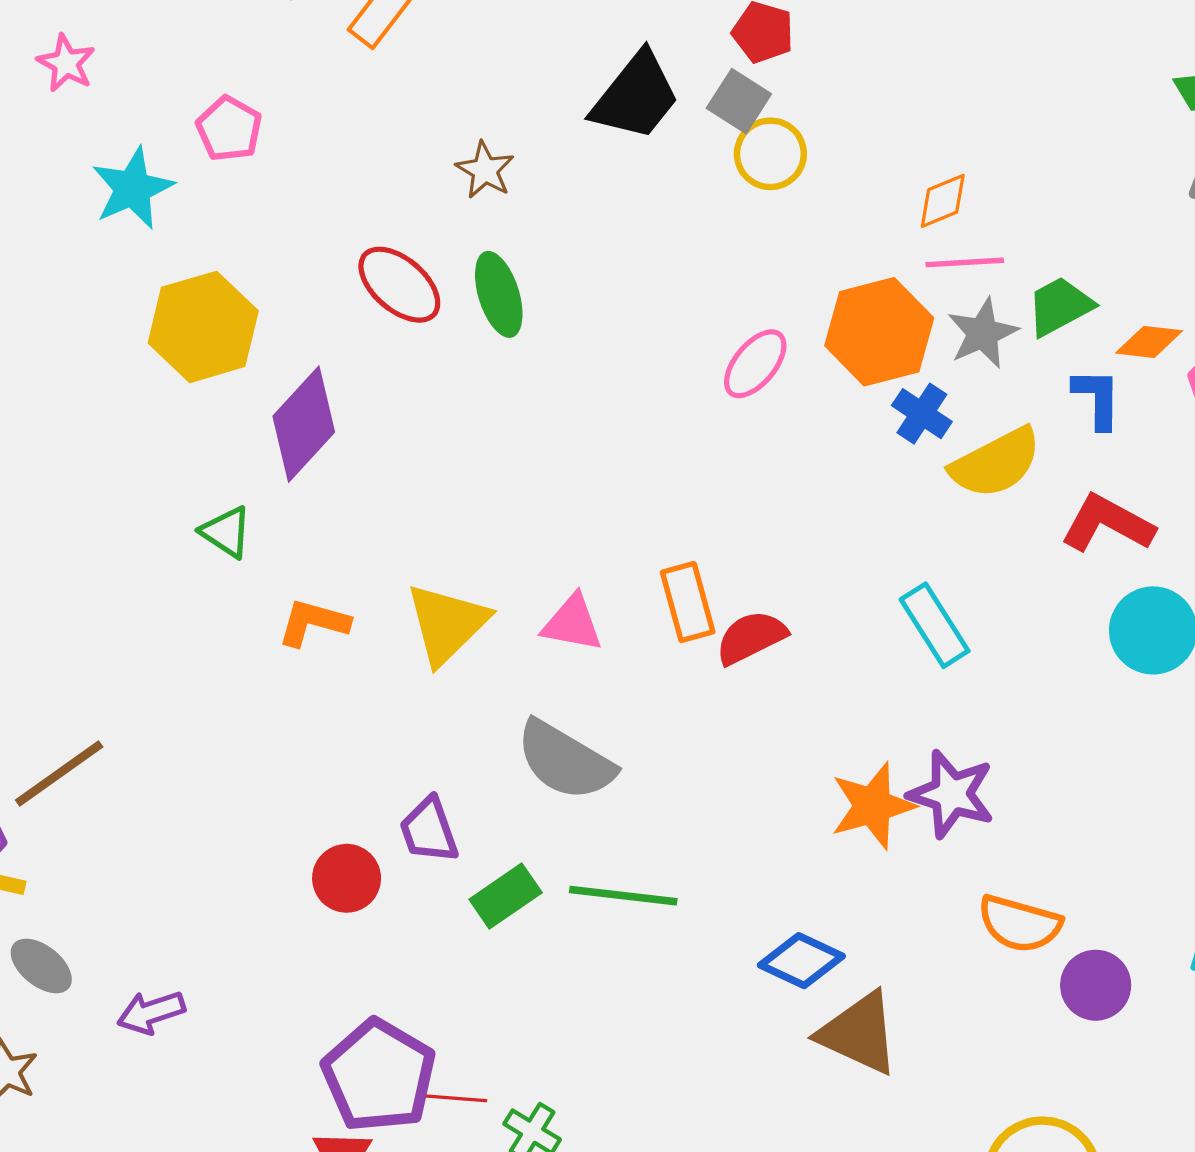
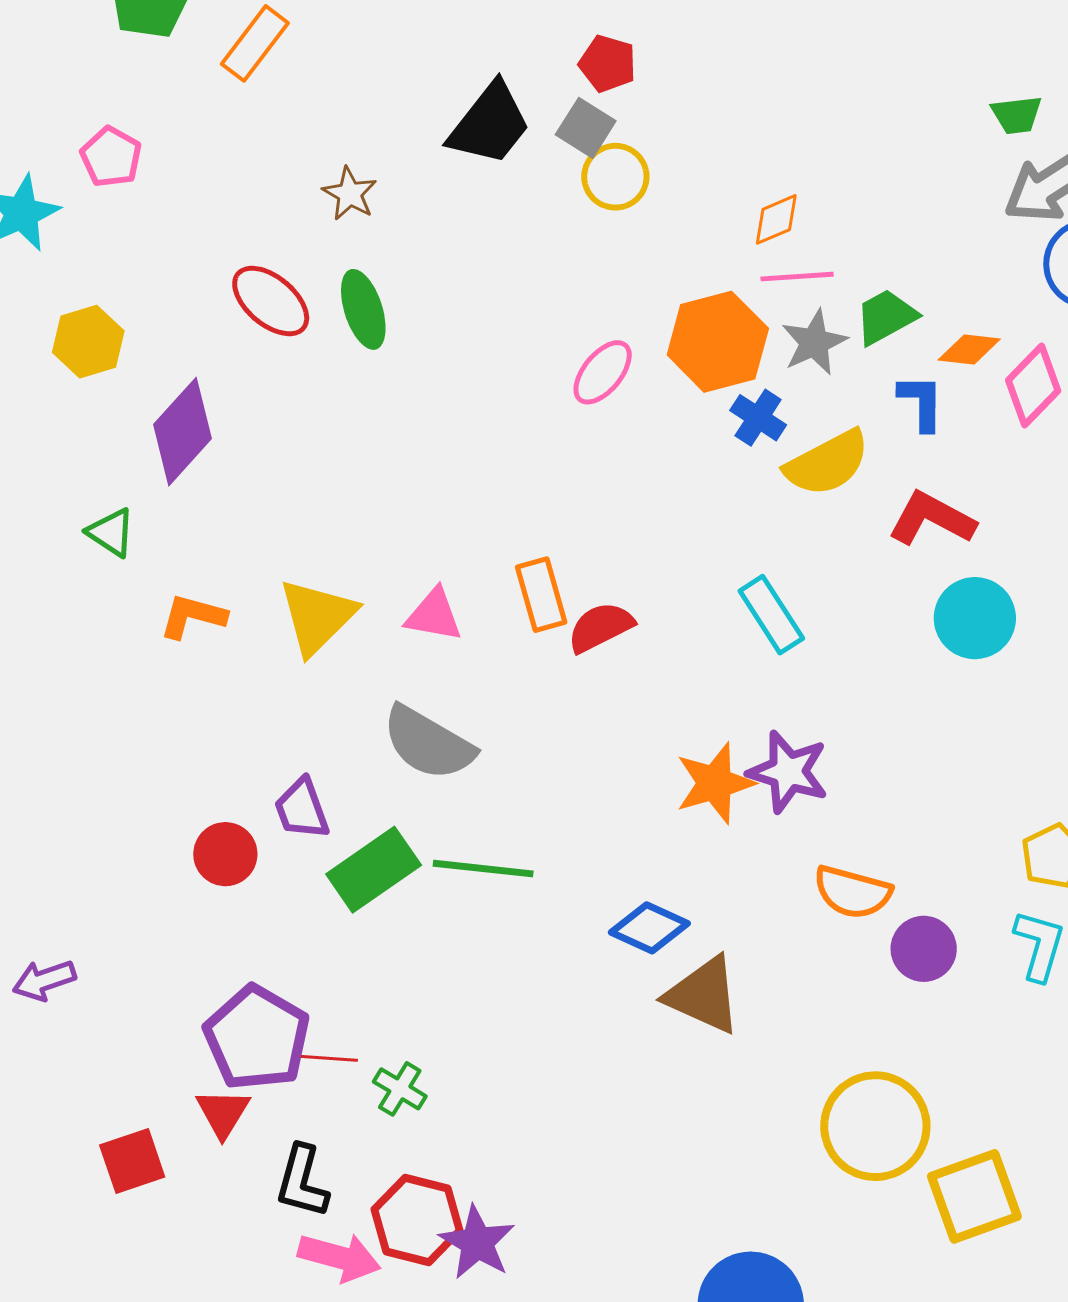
yellow hexagon: (203, 327) -> (88, 342), size x0.7
green rectangle: (506, 896) -> (374, 870), size x1.4

